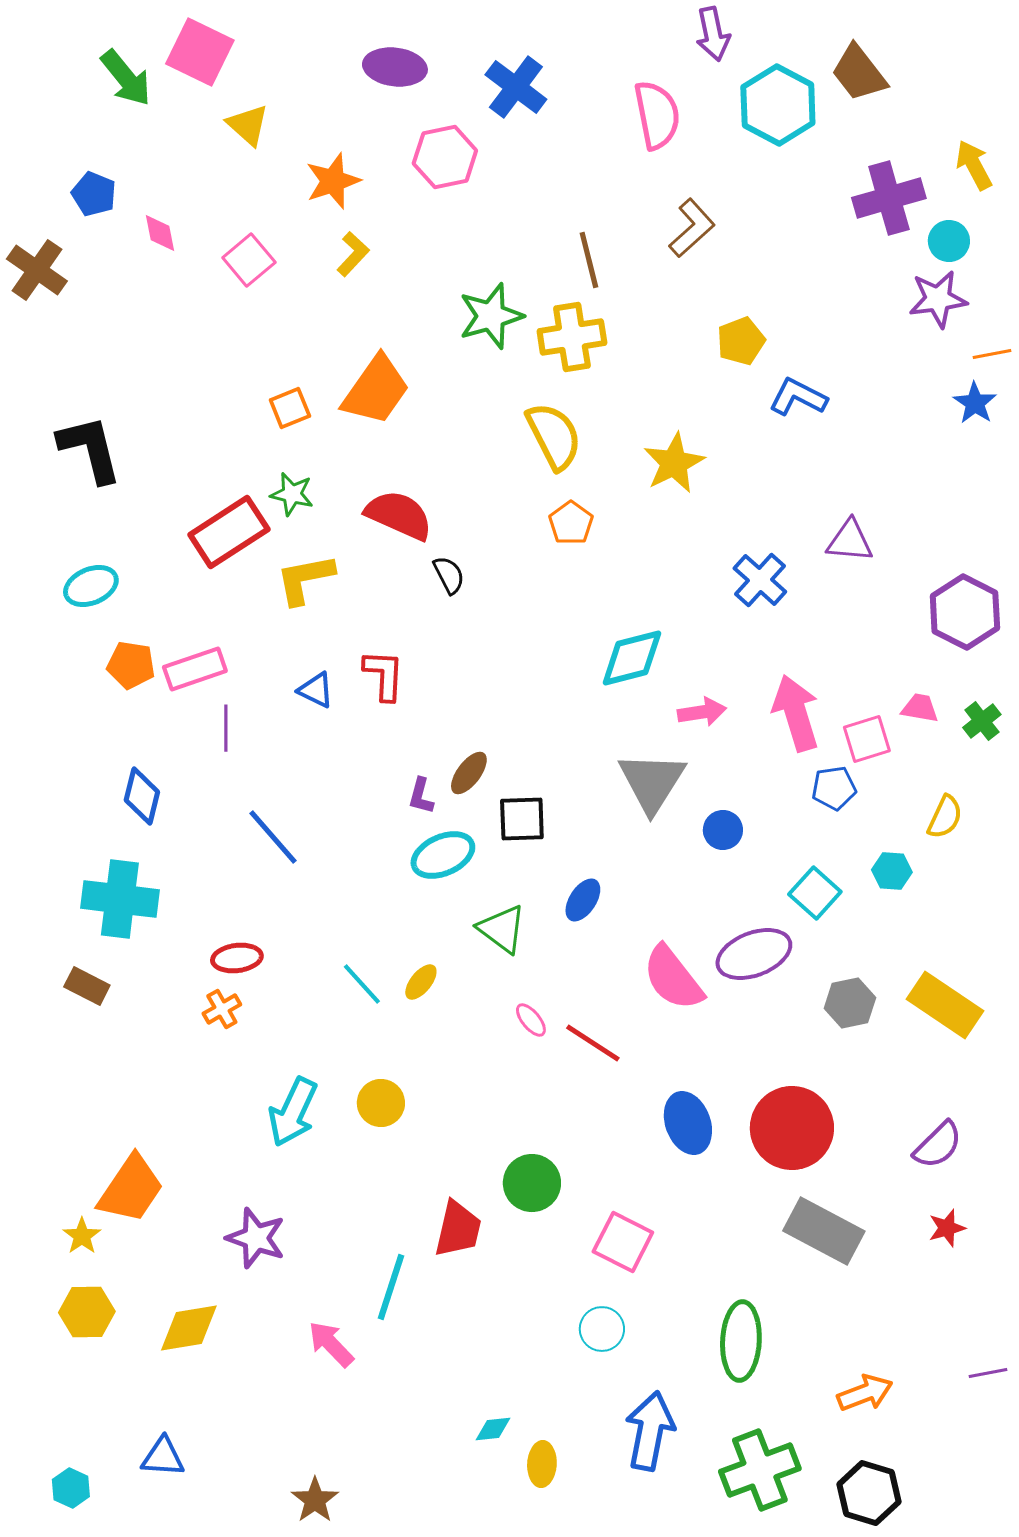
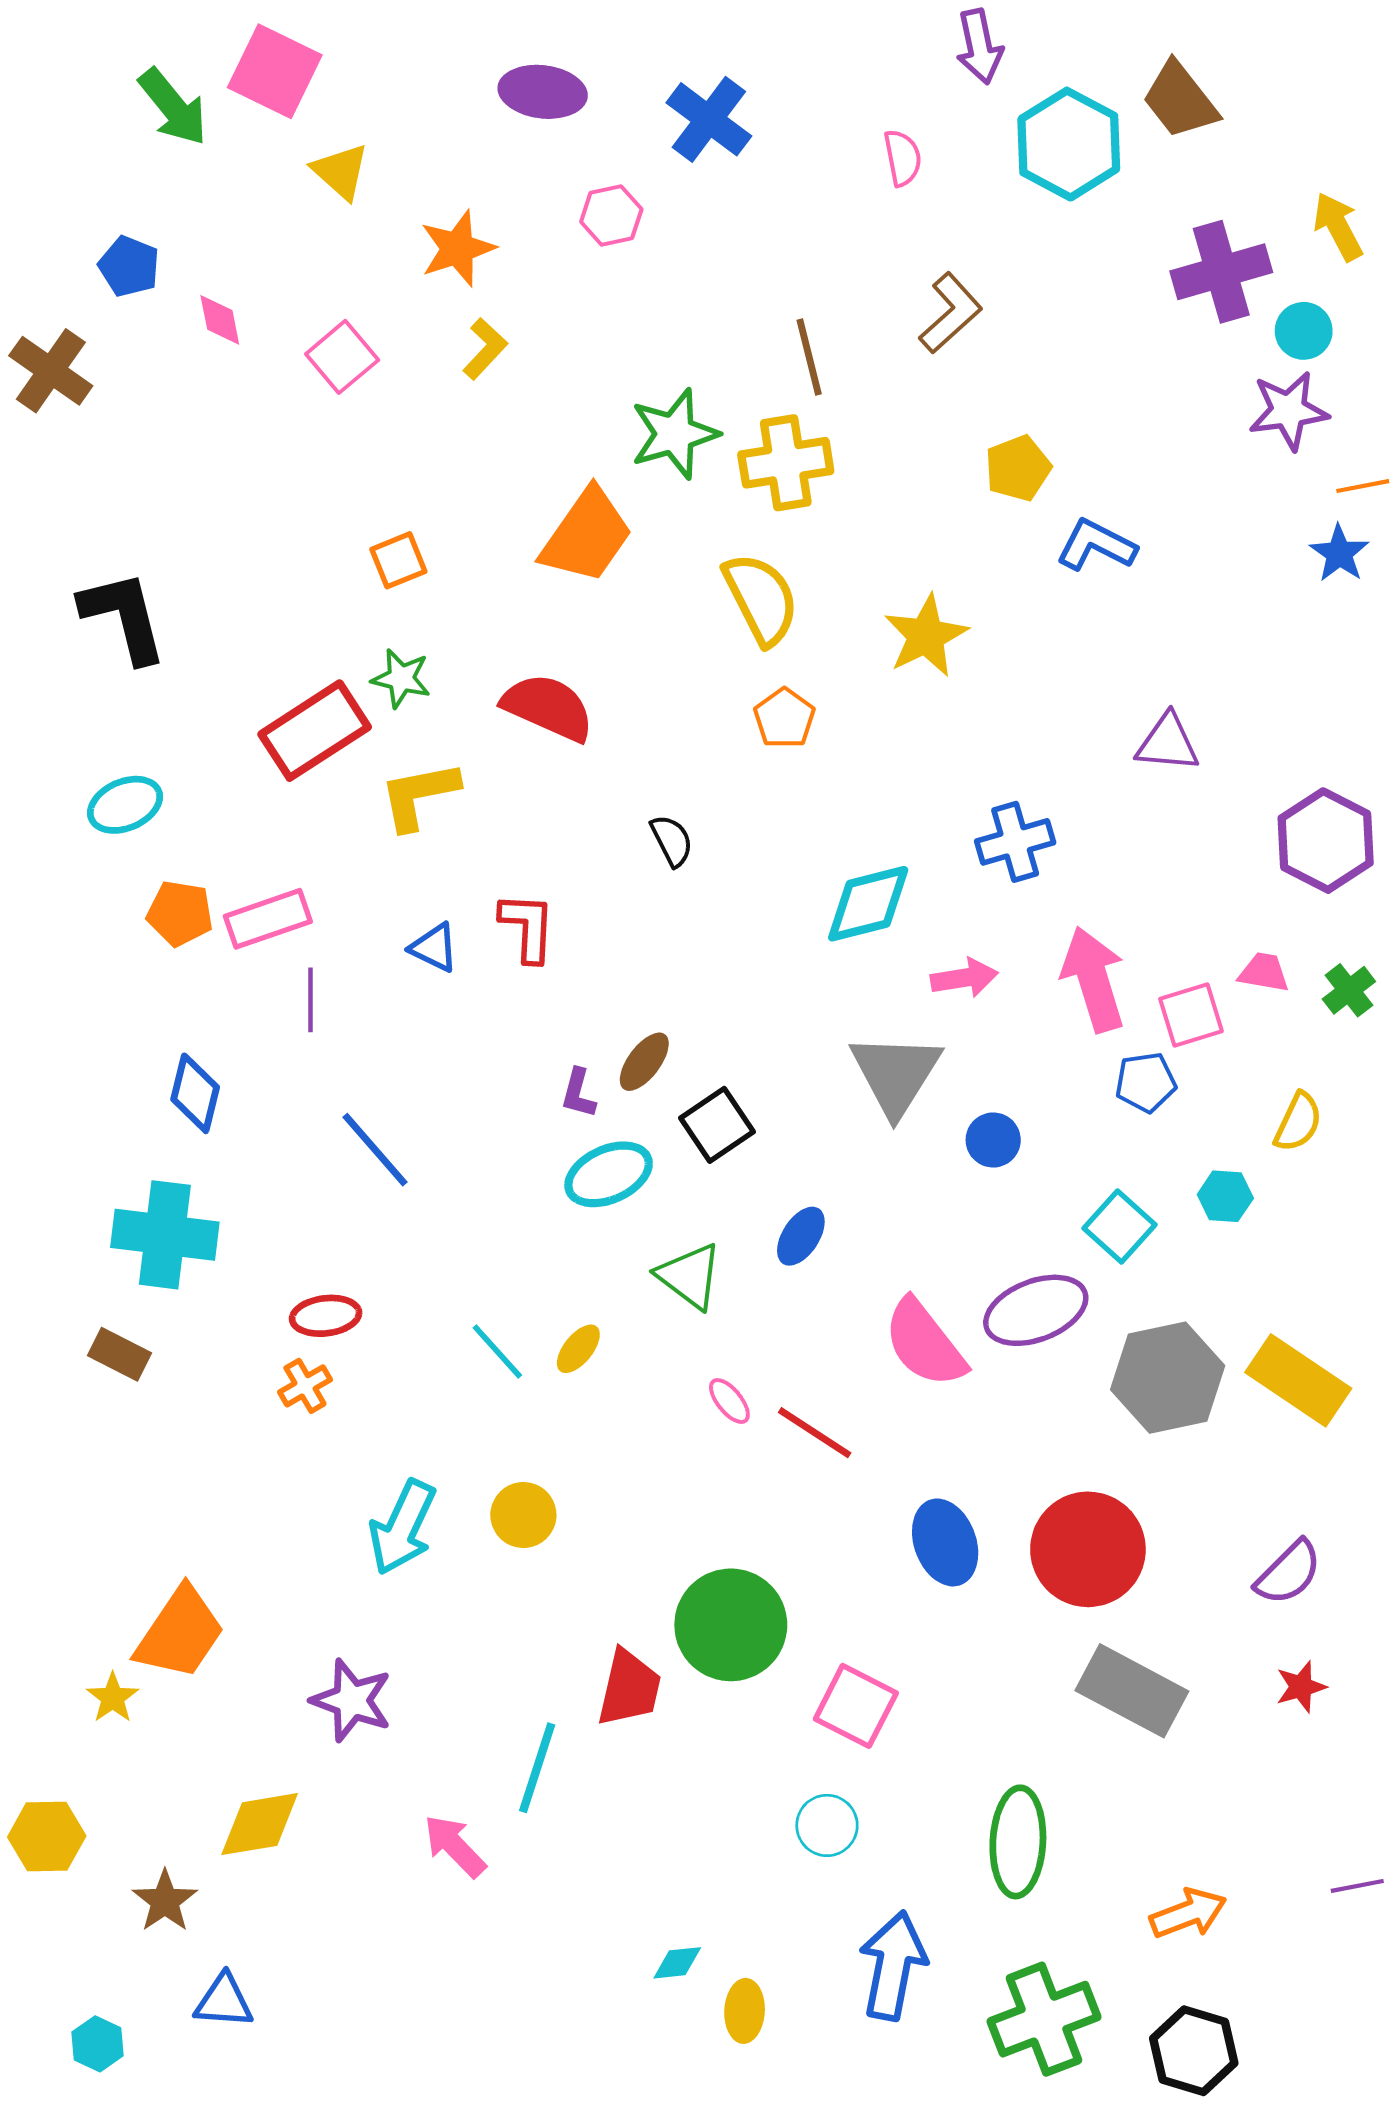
pink semicircle: (657, 115) -> (903, 158), size x0.6
pink hexagon: (445, 157) -> (611, 215), size x0.7
orange trapezoid: (376, 390) -> (587, 536), moved
black semicircle: (449, 575) -> (672, 841), moved
blue cross: (760, 580) -> (1015, 842), moved, turned 32
black square: (522, 819) -> (717, 1125), turned -32
gray hexagon: (850, 1003) -> (1168, 1378), size x1.6
green circle: (532, 1183) -> (731, 1625), size x1.4
yellow hexagon: (87, 1312) -> (47, 1836), moved
brown star: (315, 1500) -> (165, 1901), moved

